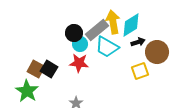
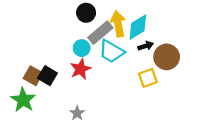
black circle: (74, 33) -> (86, 13), moved
red star: (79, 63) -> (81, 69), turned -30

